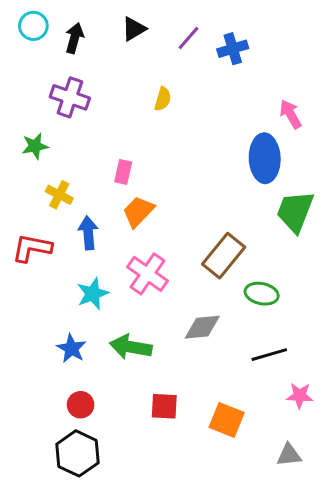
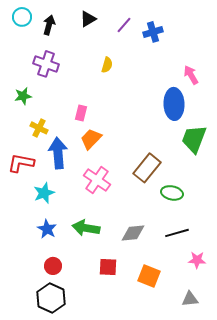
blue arrow: (88, 233) -> (58, 153), size x1.4
cyan star: (93, 294) -> (44, 193), moved
gray diamond: (202, 327) -> (133, 233), moved

